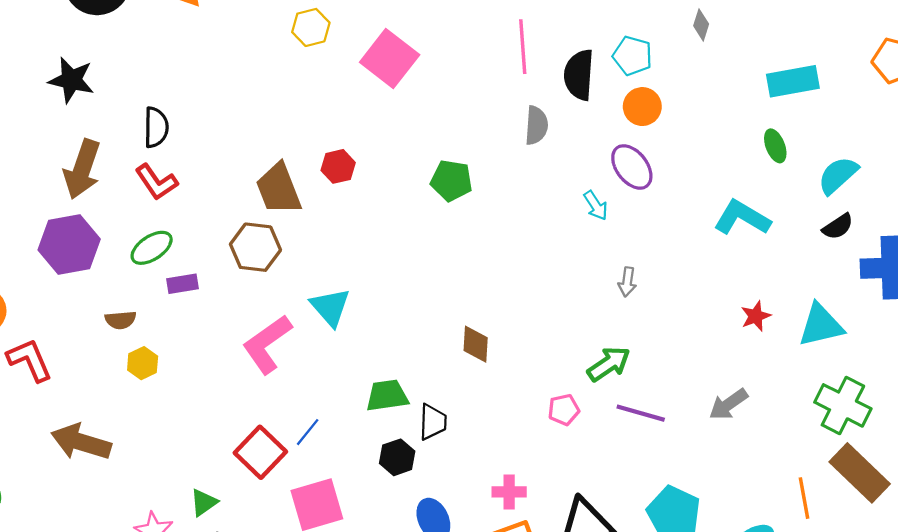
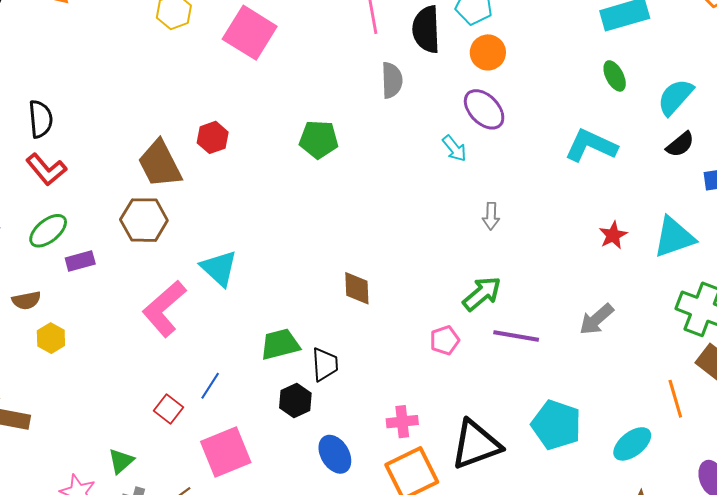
red square: (260, 452) -> (169, 409), size x0.6

